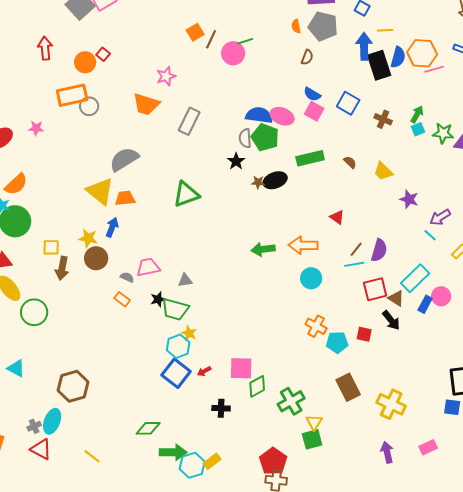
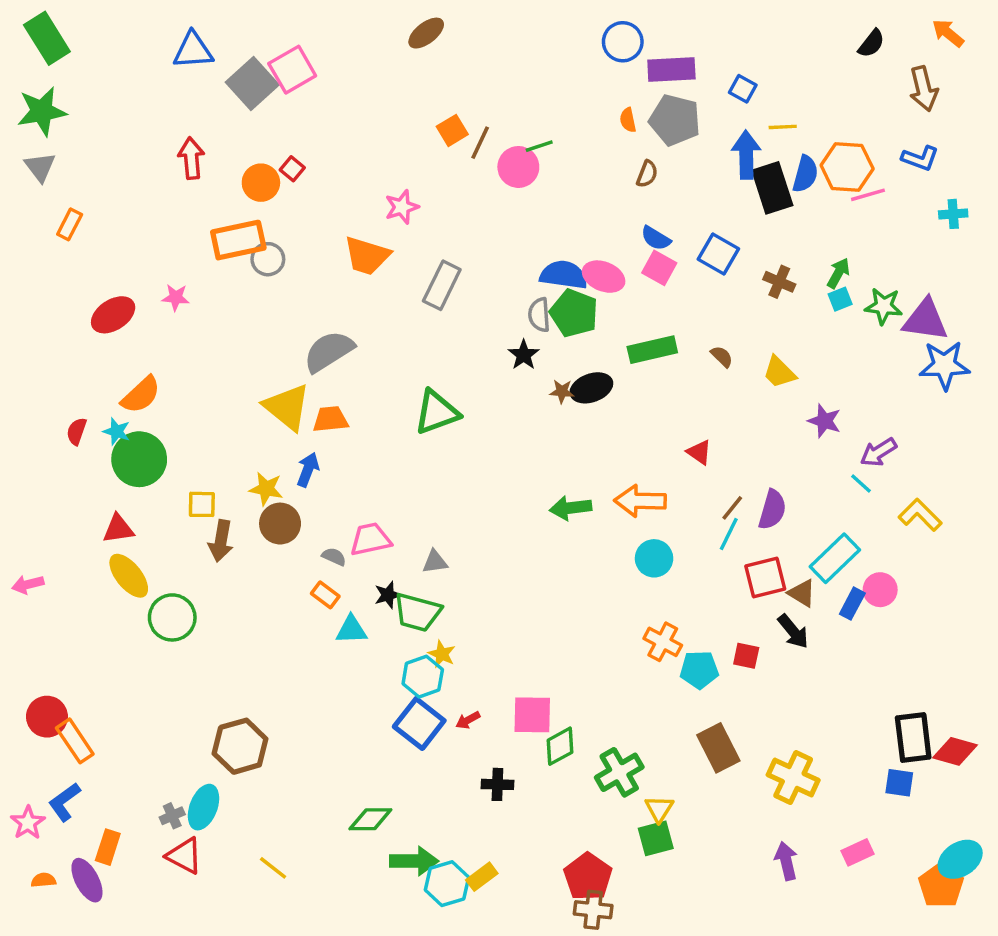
cyan line: (354, 264) -> (729, 534), turned -54
cyan triangle: (16, 368) -> (351, 630), moved, turned -30

